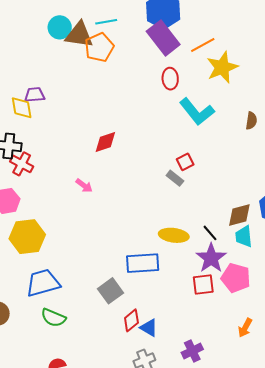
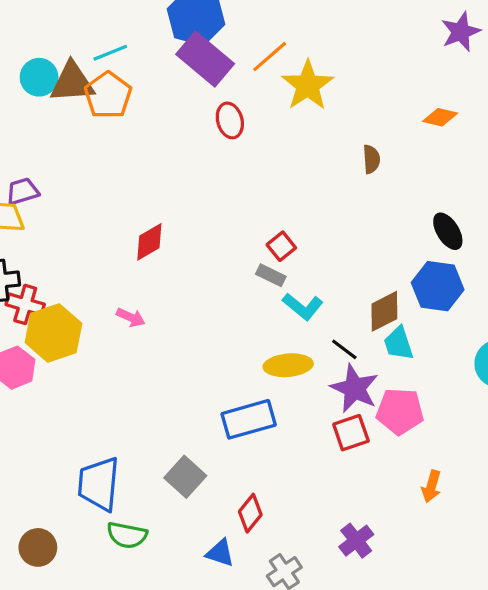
cyan L-shape: (197, 112) -> (303, 306), moved, size x0.7
yellow hexagon: (27, 237) -> (53, 333), moved
blue trapezoid: (43, 283) -> (99, 484), turned -57
gray square: (110, 291) -> (185, 477), moved
blue triangle: (149, 328) -> (220, 553), moved

